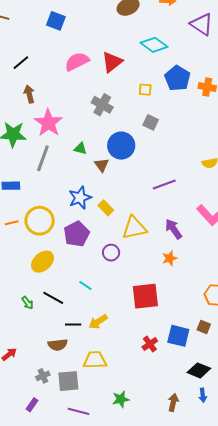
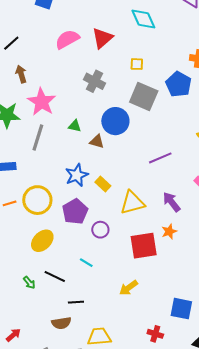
cyan diamond: (154, 45) -> (143, 19), turned 32
blue pentagon: (177, 78) -> (178, 84), moved
gray square: (151, 122) -> (144, 97), size x1.8
brown triangle: (102, 165) -> (97, 141), turned -35
purple circle: (111, 253) -> (100, 230), moved
red square: (145, 296) -> (144, 246), moved
yellow arrow: (98, 322) -> (129, 288), moved
red cross: (150, 344) -> (155, 334), moved, turned -35

